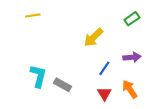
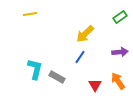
blue line: (104, 68) -> (80, 57), moved

